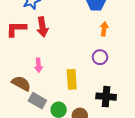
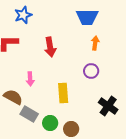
red arrow: (42, 27) -> (50, 47), moved
black cross: (106, 97) -> (108, 106), moved, turned 30

